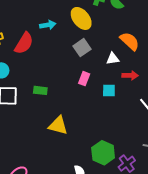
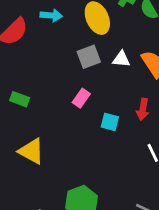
white triangle: (113, 59) -> (121, 59), moved
red arrow: (130, 75) -> (143, 109), turned 84

